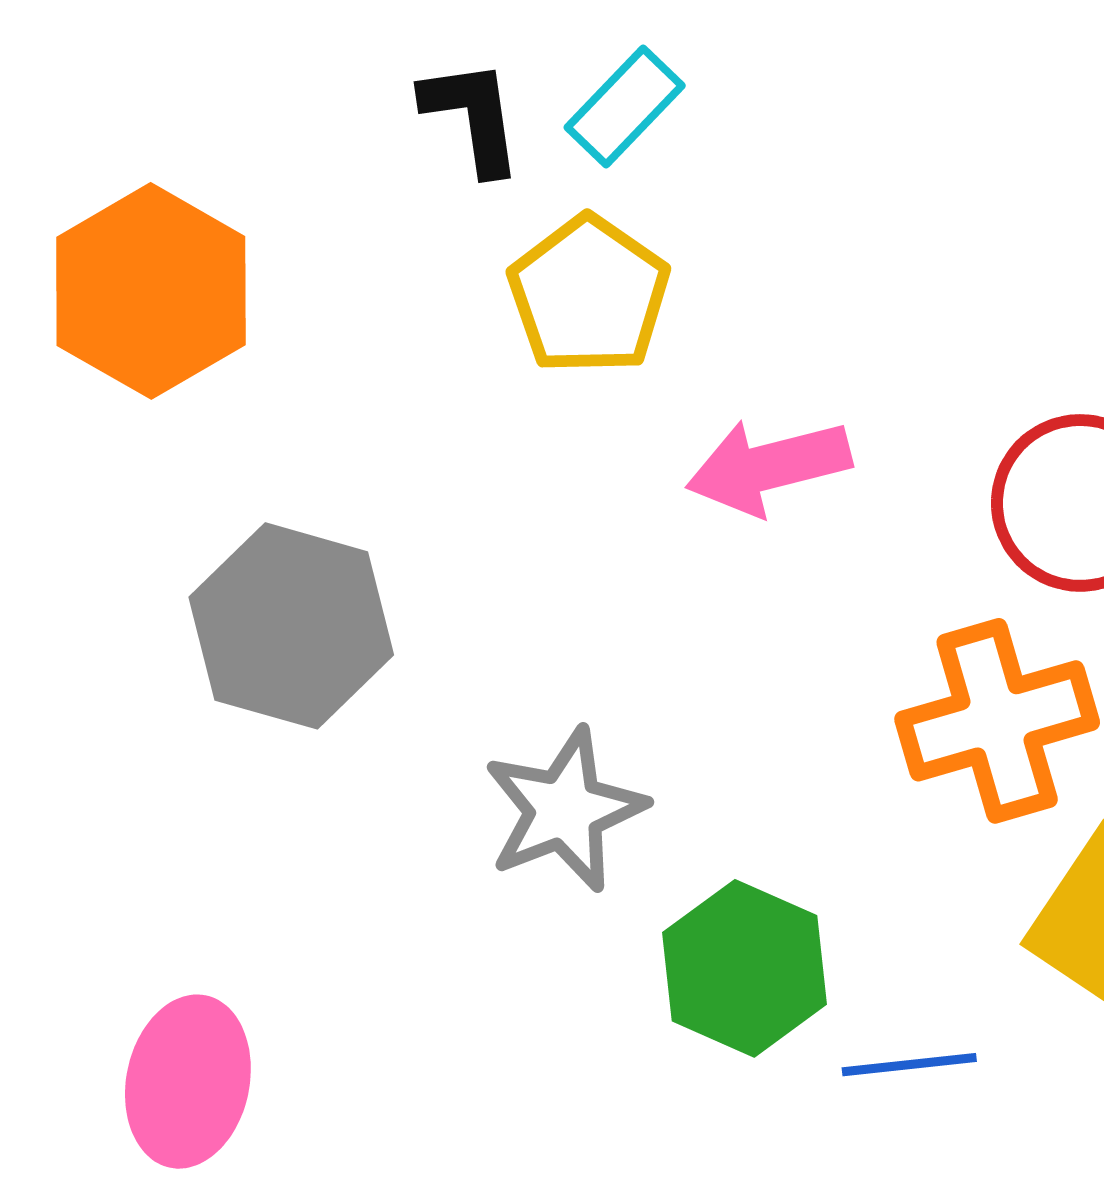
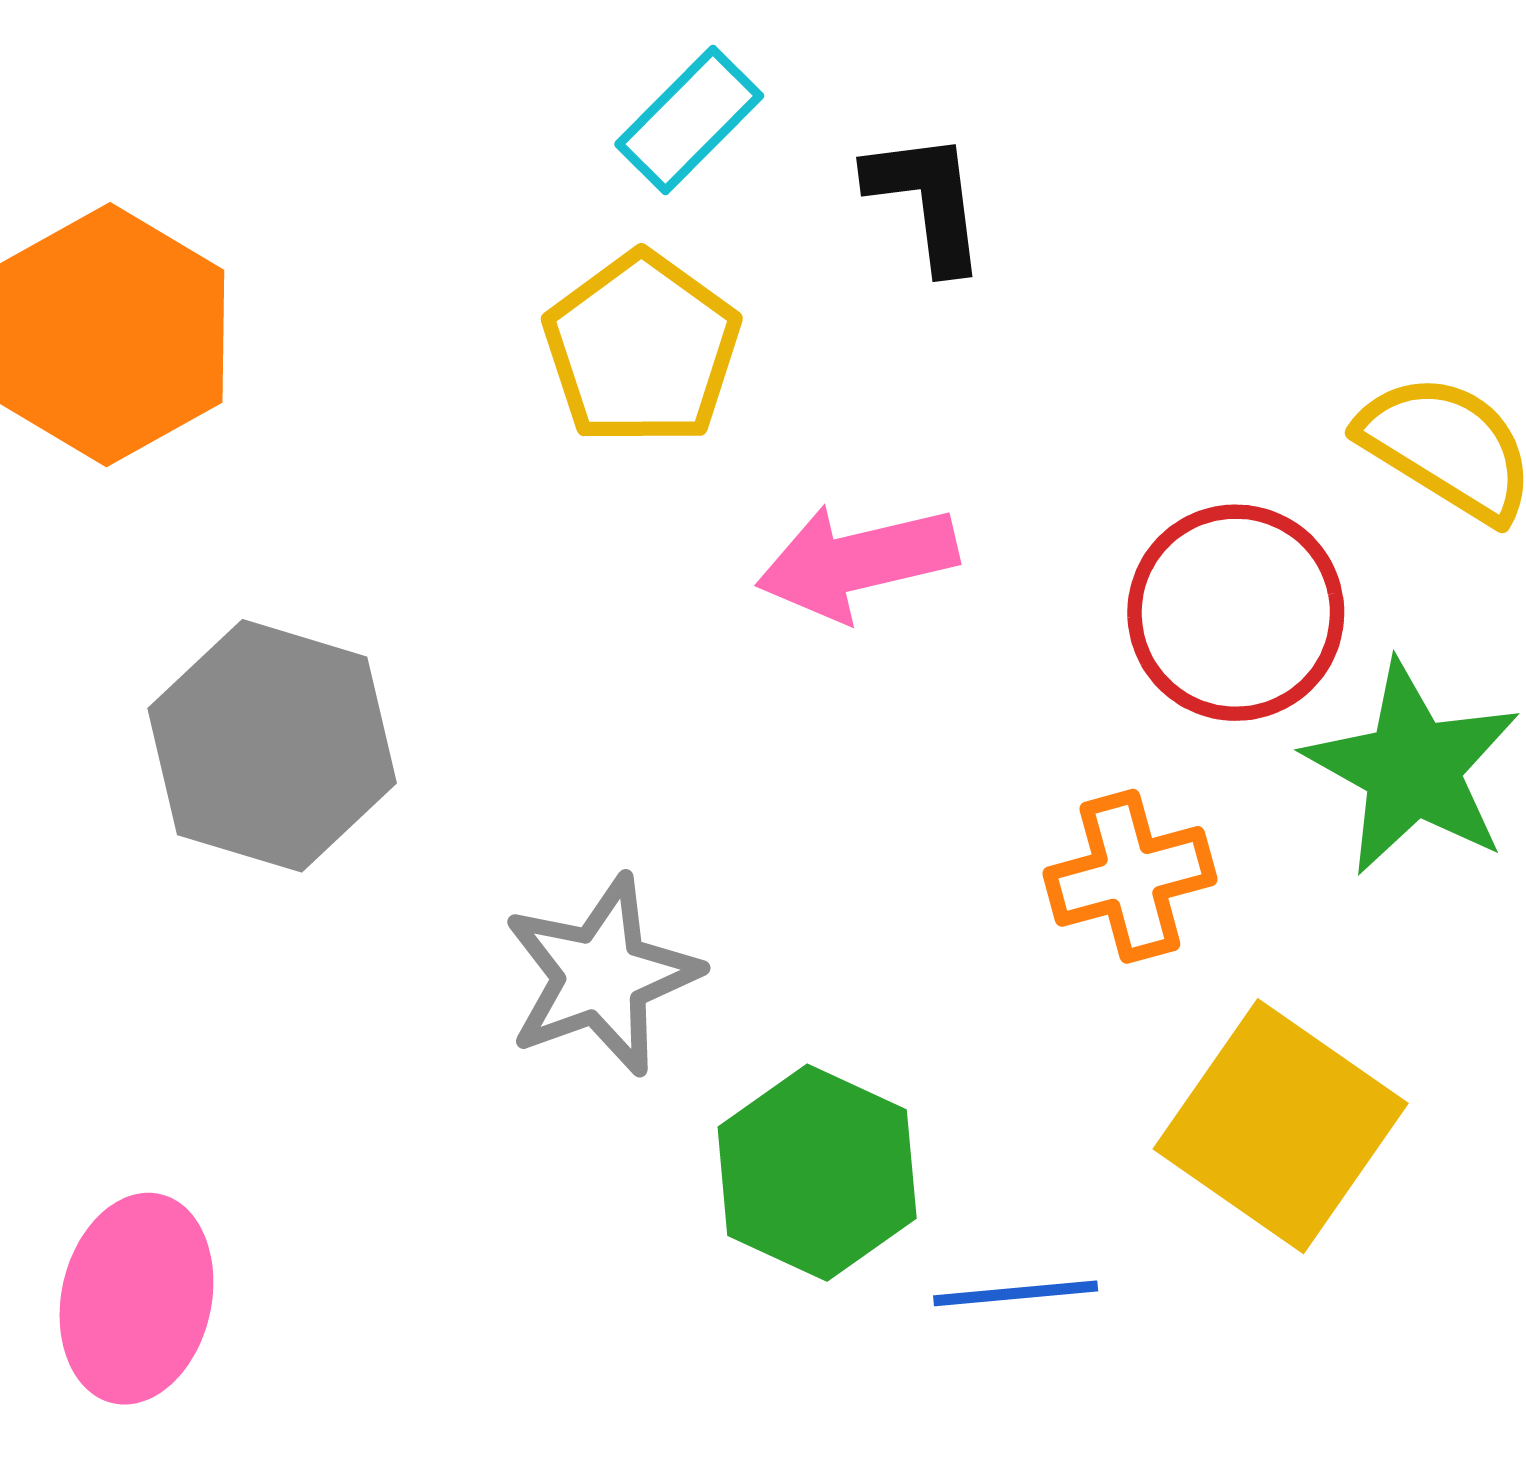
black L-shape: (472, 116) -> (927, 201), moved
orange cross: (997, 721) -> (1130, 876), size x0.7

